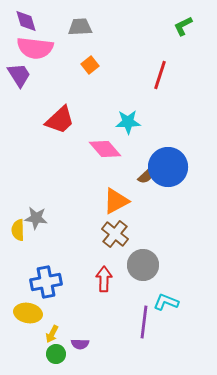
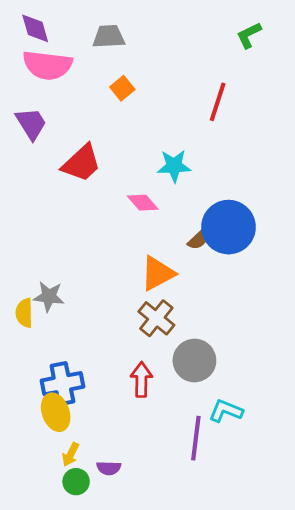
purple trapezoid: (19, 75) -> (31, 124), moved
pink diamond: (105, 149) -> (143, 203), size x0.7
yellow ellipse: (28, 313) -> (56, 412), moved, turned 60

